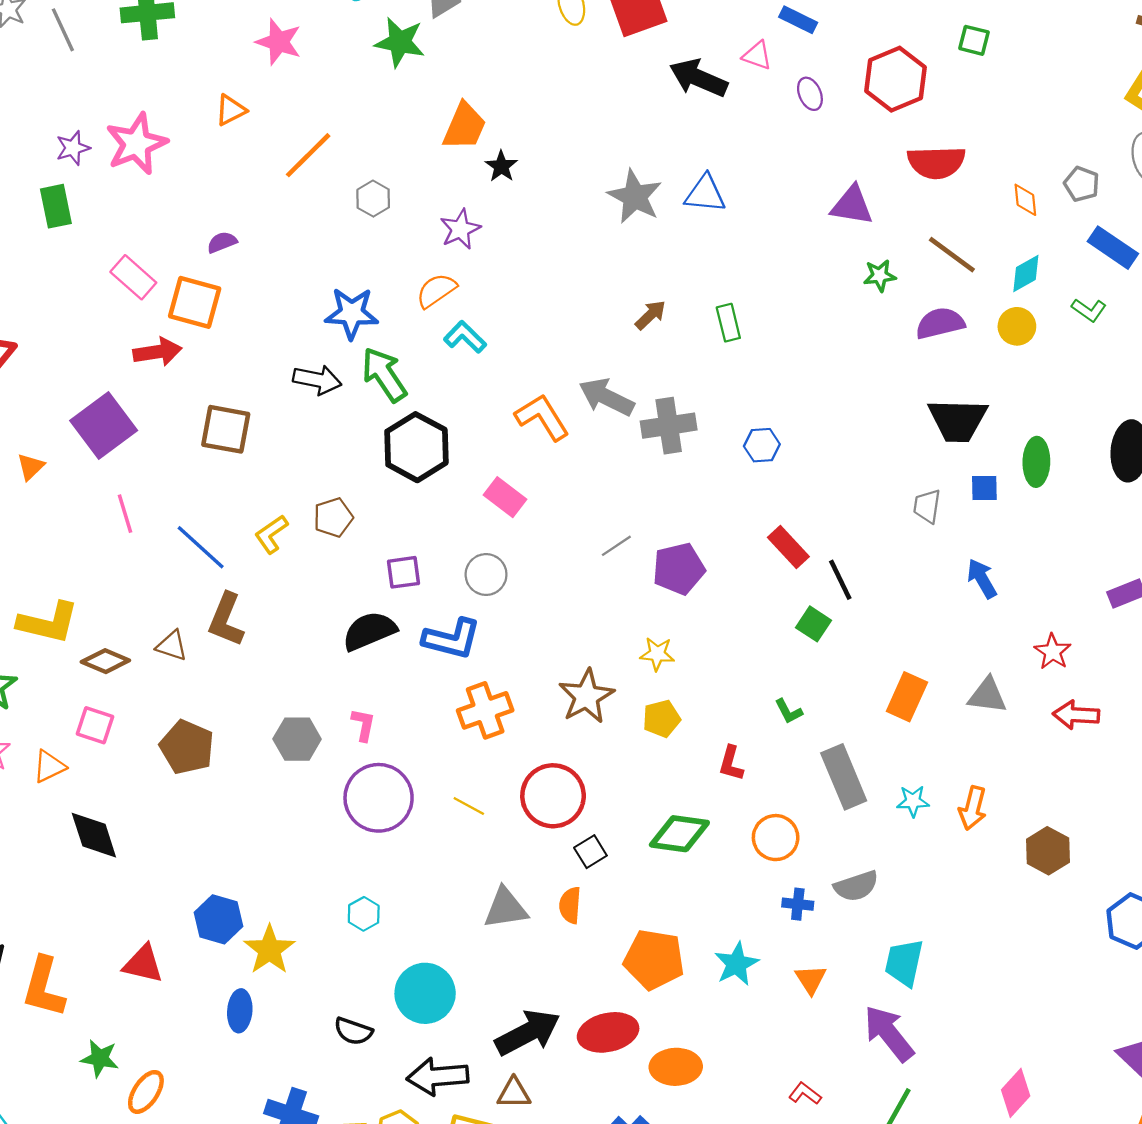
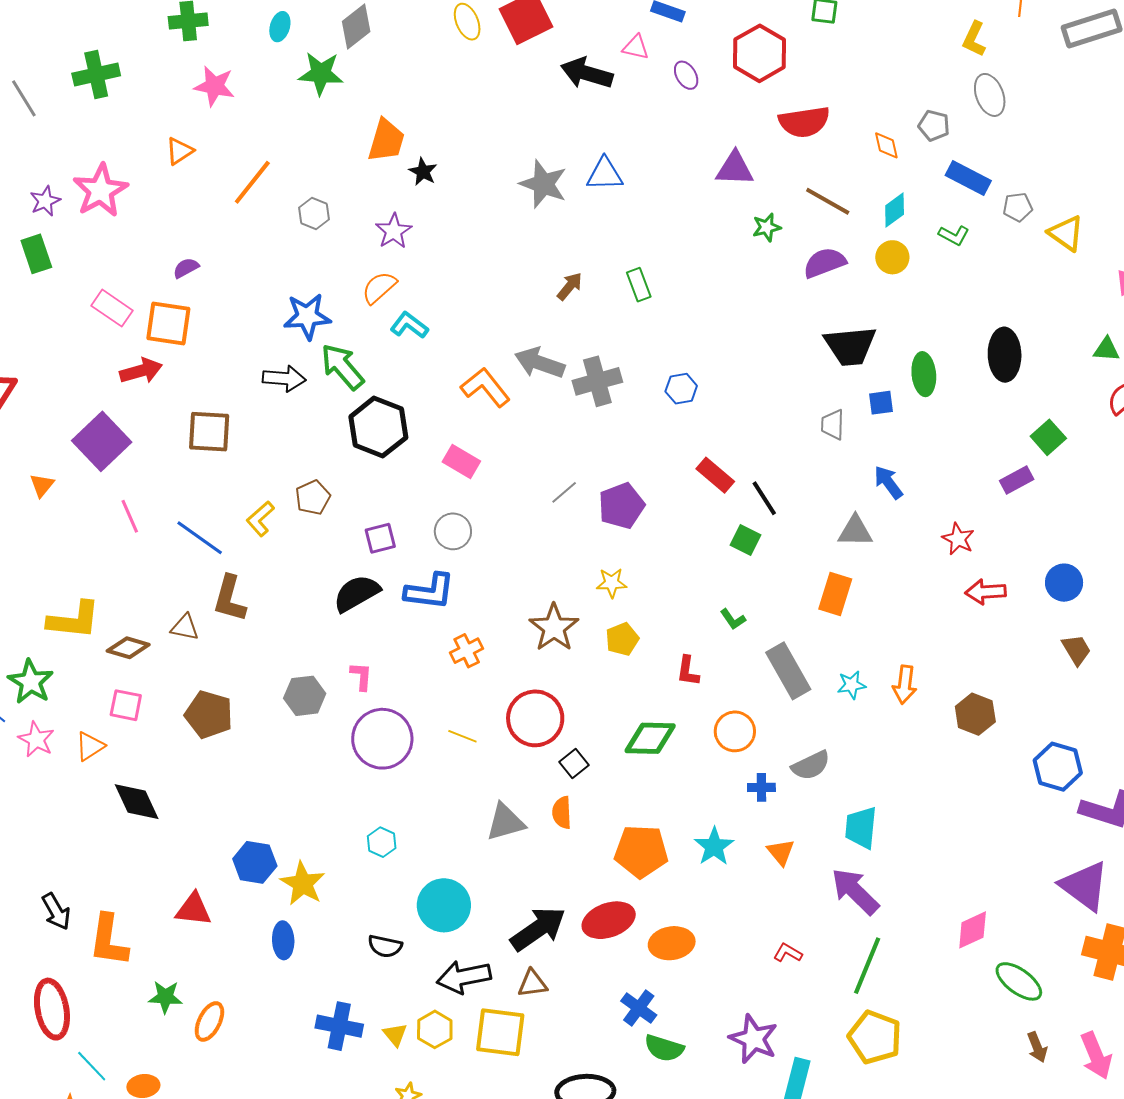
gray triangle: (987, 695) -> (855, 531), moved
orange cross: (485, 710) -> (467, 651), size x0.7
pink diamond: (1016, 1093) -> (973, 930), turned 30

